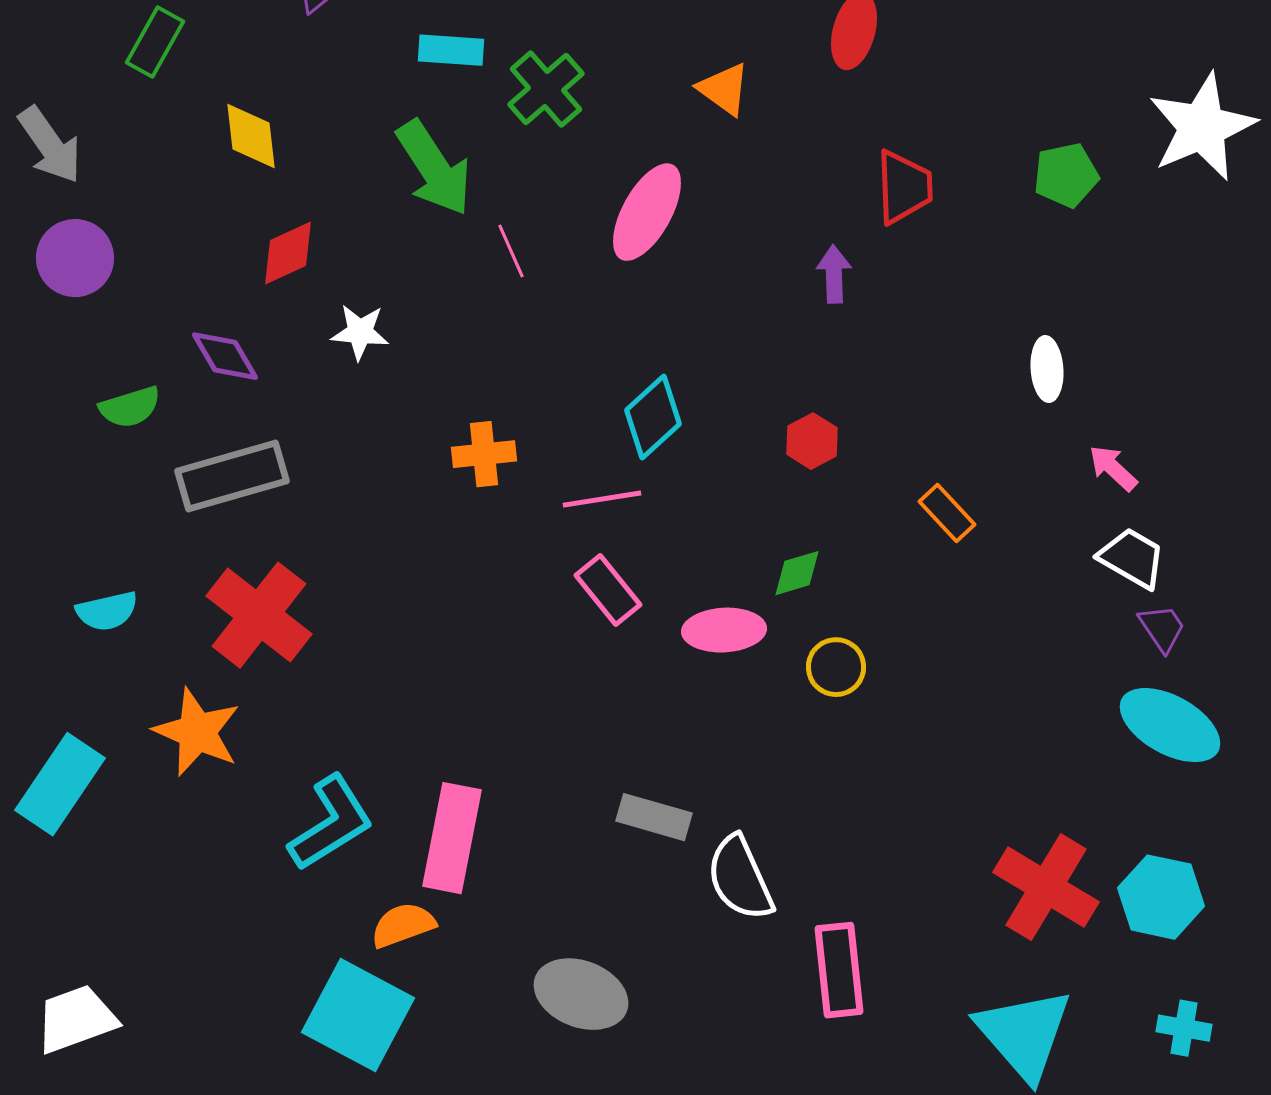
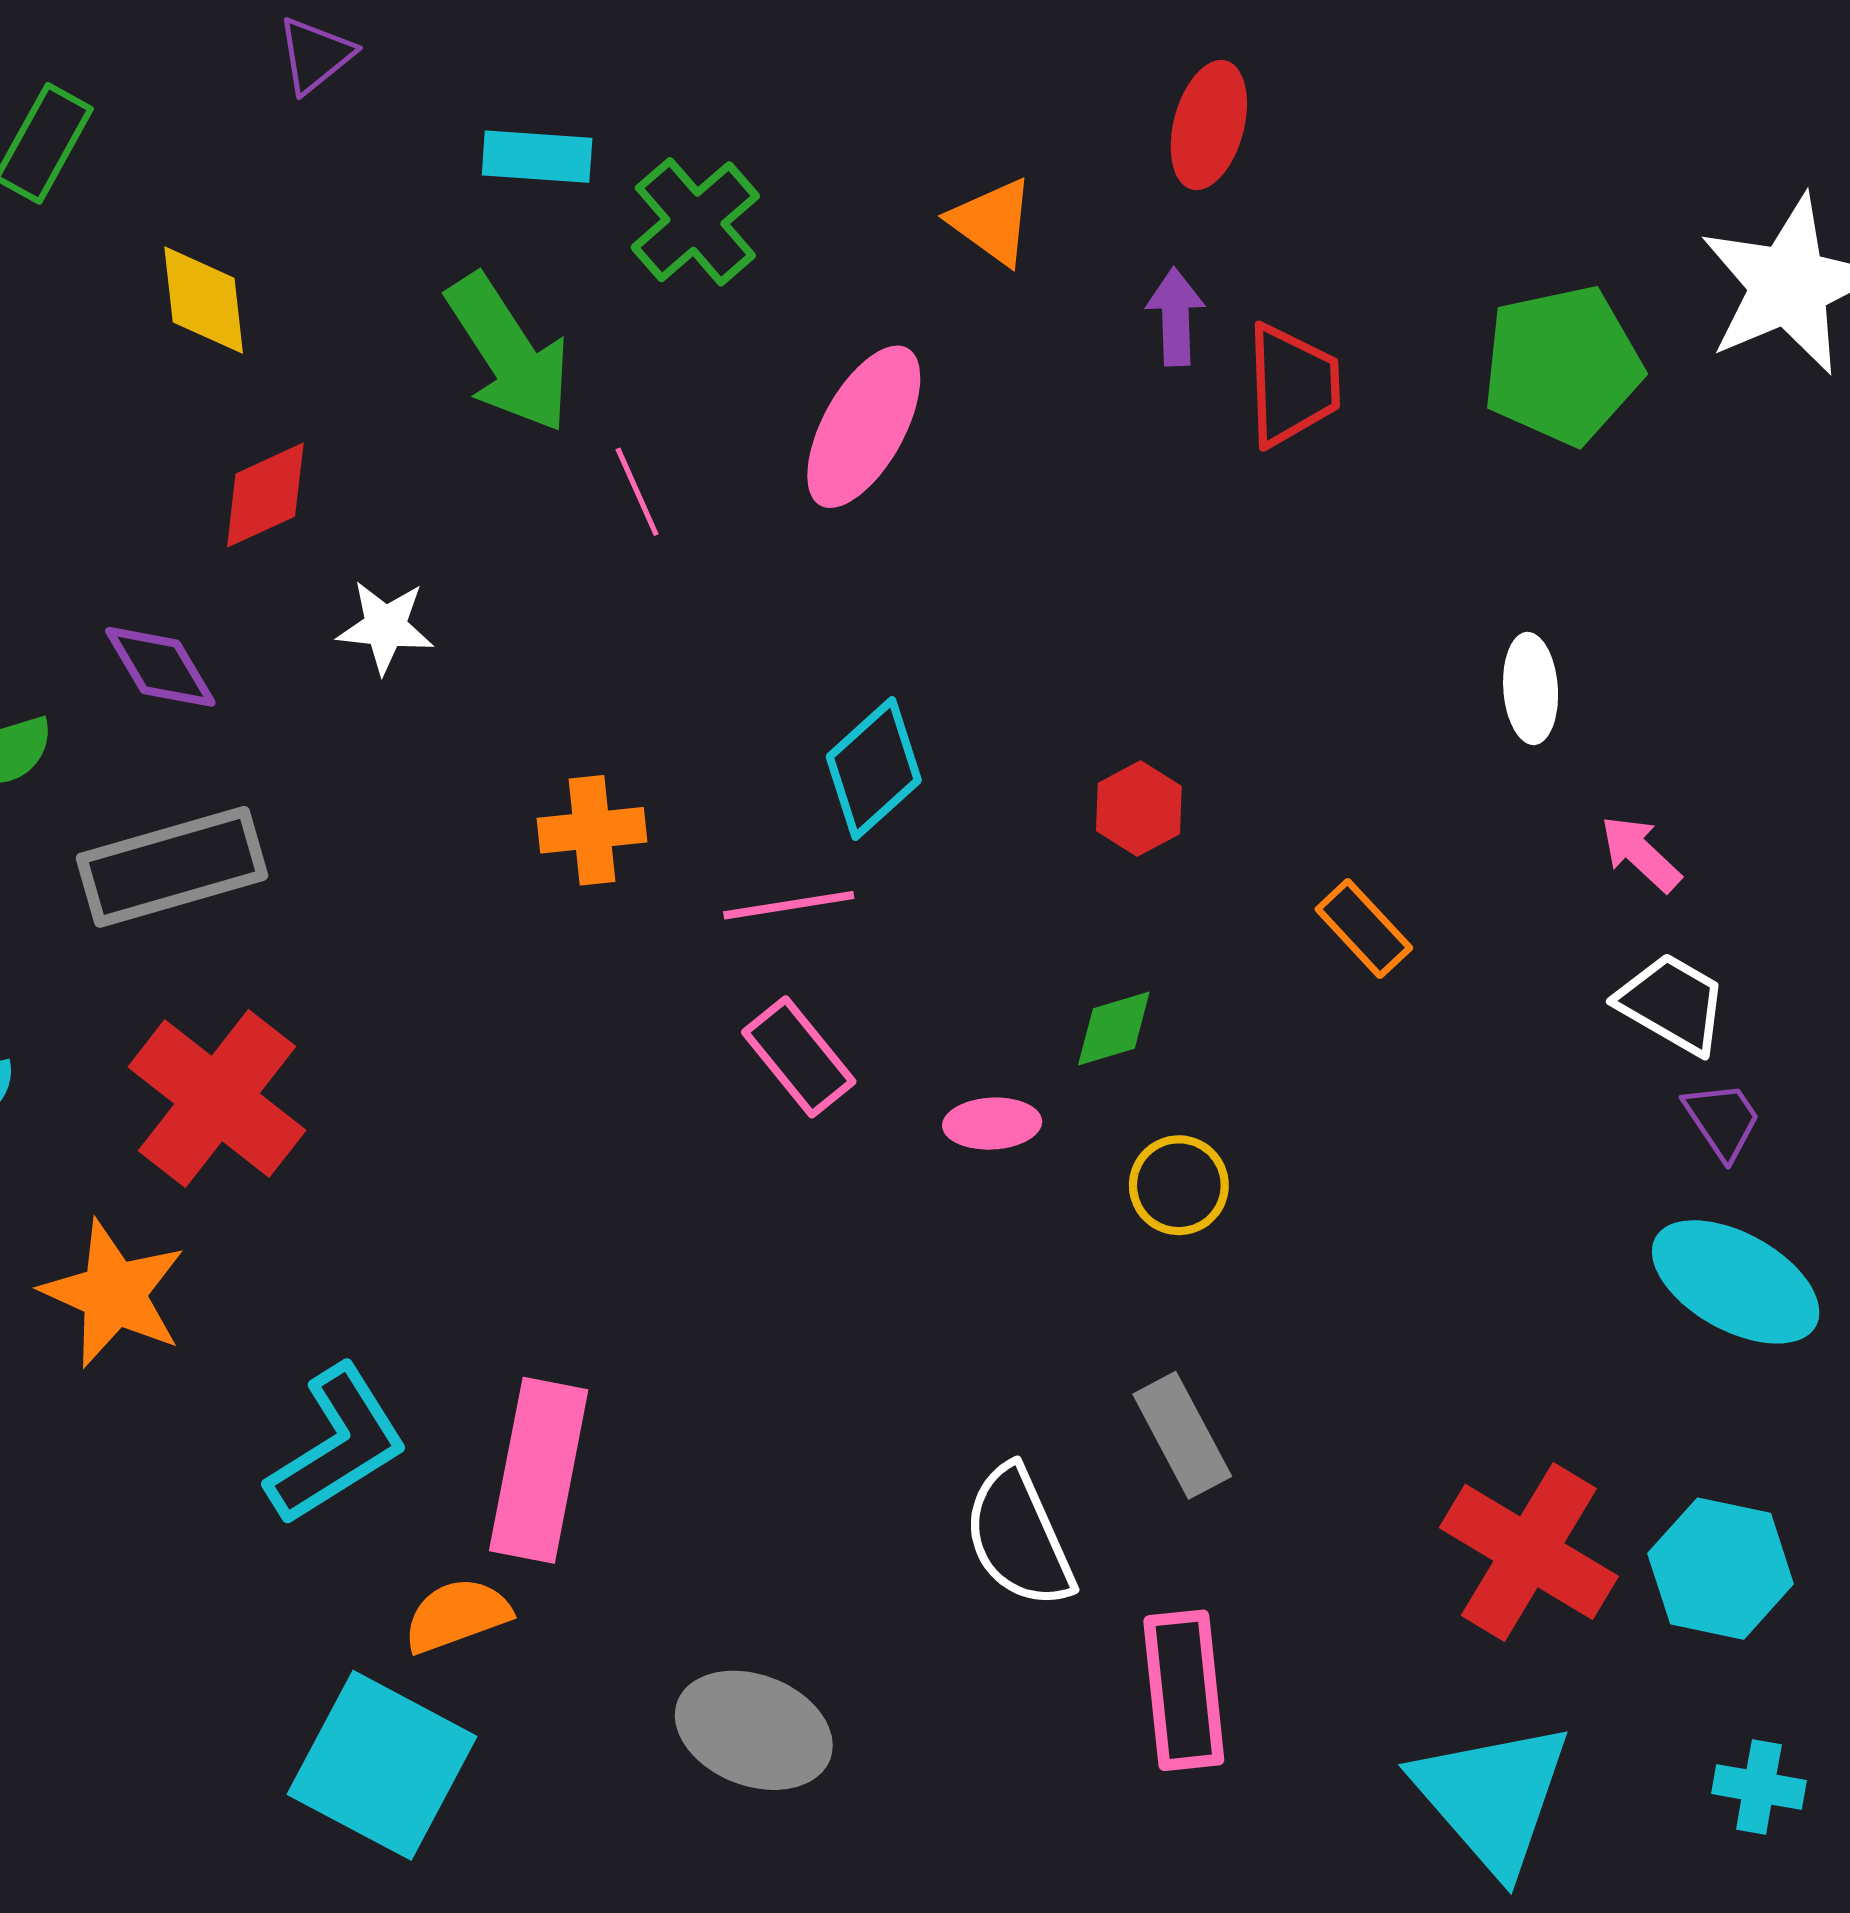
green pentagon: (1066, 175) -> (1562, 365), size x1.5
purple arrow: (834, 274) -> (1176, 317), moved
pink ellipse: (724, 630) -> (992, 1124), size x0.7
gray rectangle: (654, 817) -> (1182, 1435), moved, turned 46

